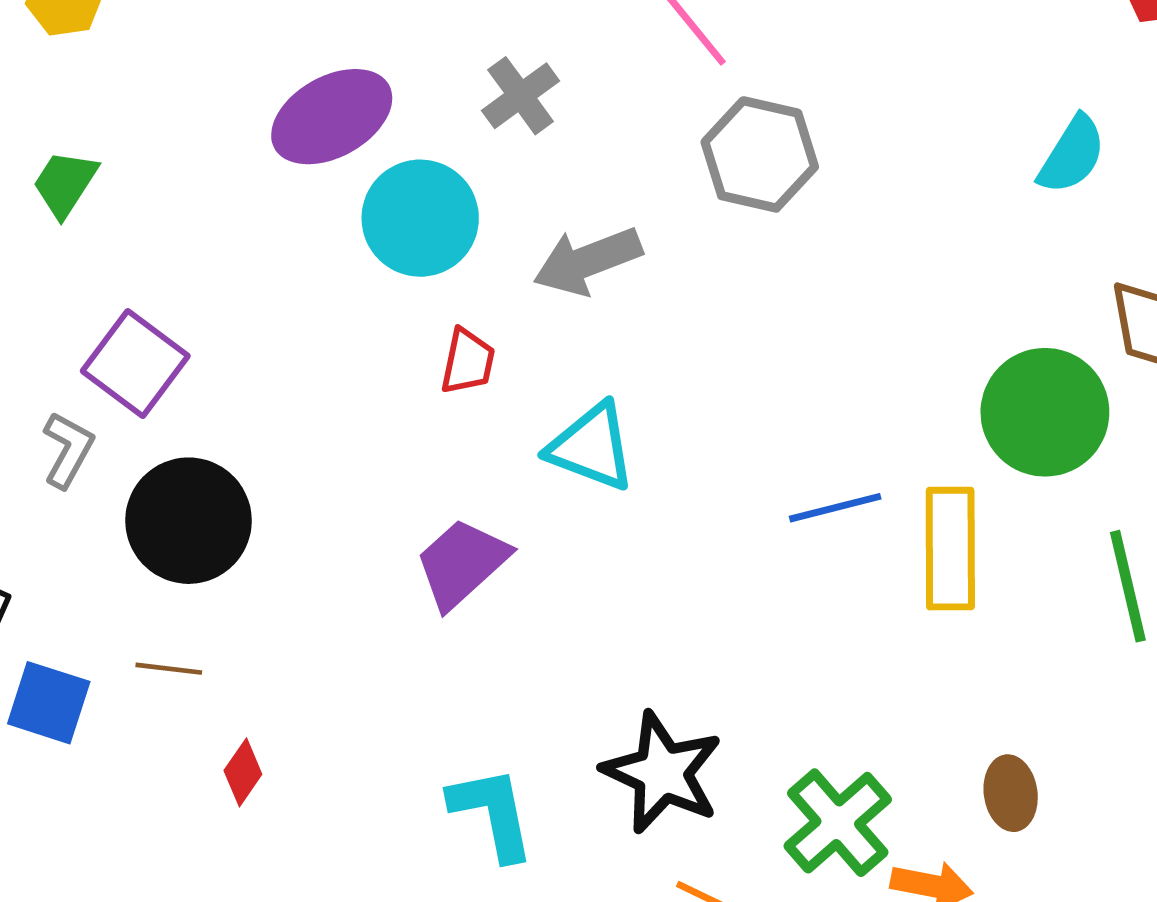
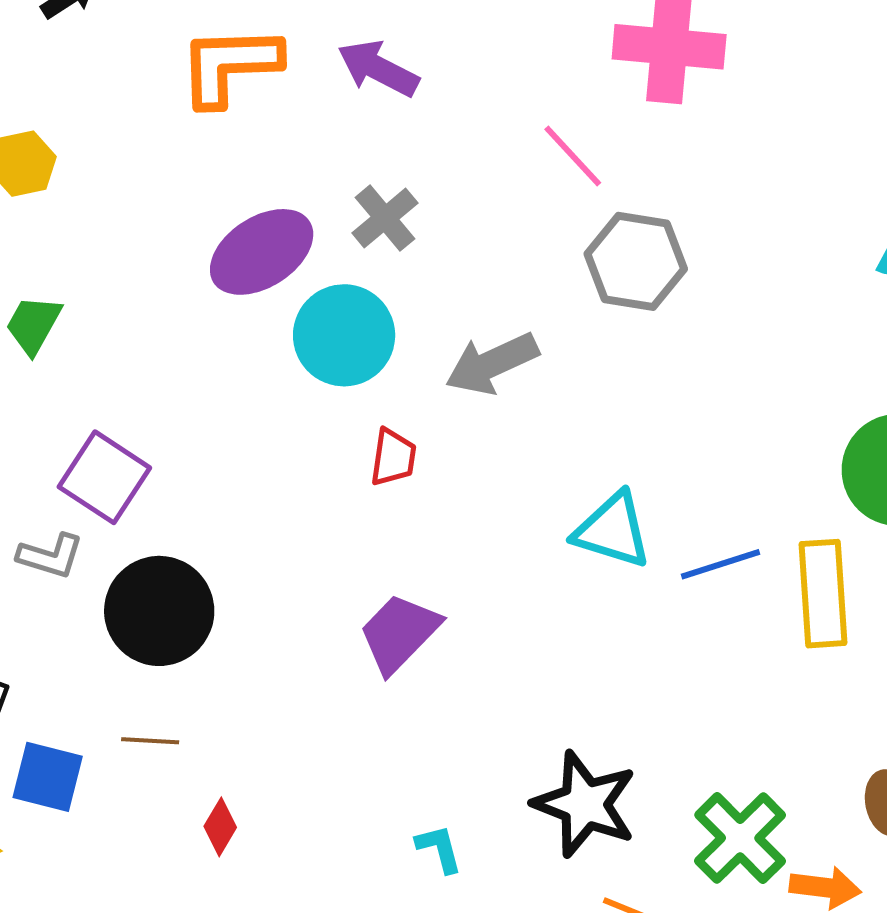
gray cross: (521, 96) -> (385, 218), moved
cyan triangle: (592, 447) -> (613, 530), moved
gray L-shape: (68, 450) -> (51, 556), turned 82
cyan L-shape: (492, 813) -> (439, 849), size x0.6

